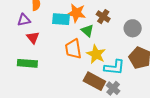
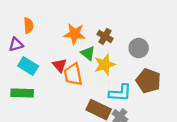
cyan rectangle: (61, 19) -> (28, 66), moved, turned 30
red triangle: (33, 38) -> (60, 65), moved
yellow star: (96, 54) -> (105, 65), moved, turned 30

